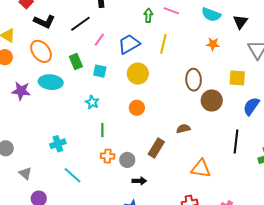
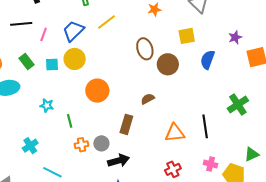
black line: (80, 24) -> (21, 24), turned 45
yellow line: (163, 44) -> (107, 22), turned 54
yellow circle: (138, 74) -> (75, 59), moved
cyan star: (92, 102) -> (47, 105), moved
orange circle: (137, 108) -> (97, 91), size x1.5
black line: (236, 141) -> (205, 126), moved
black arrow: (139, 181) -> (119, 161), size x1.5

